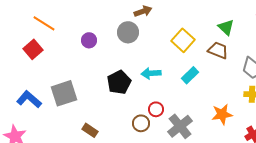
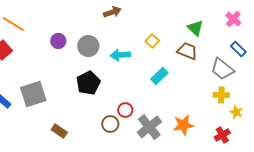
gray circle: (128, 32) -> (88, 46), moved
yellow square: (183, 40) -> (152, 41), size x0.6
cyan arrow: (151, 73) -> (120, 55), moved
orange star: (222, 114) -> (183, 125), moved

